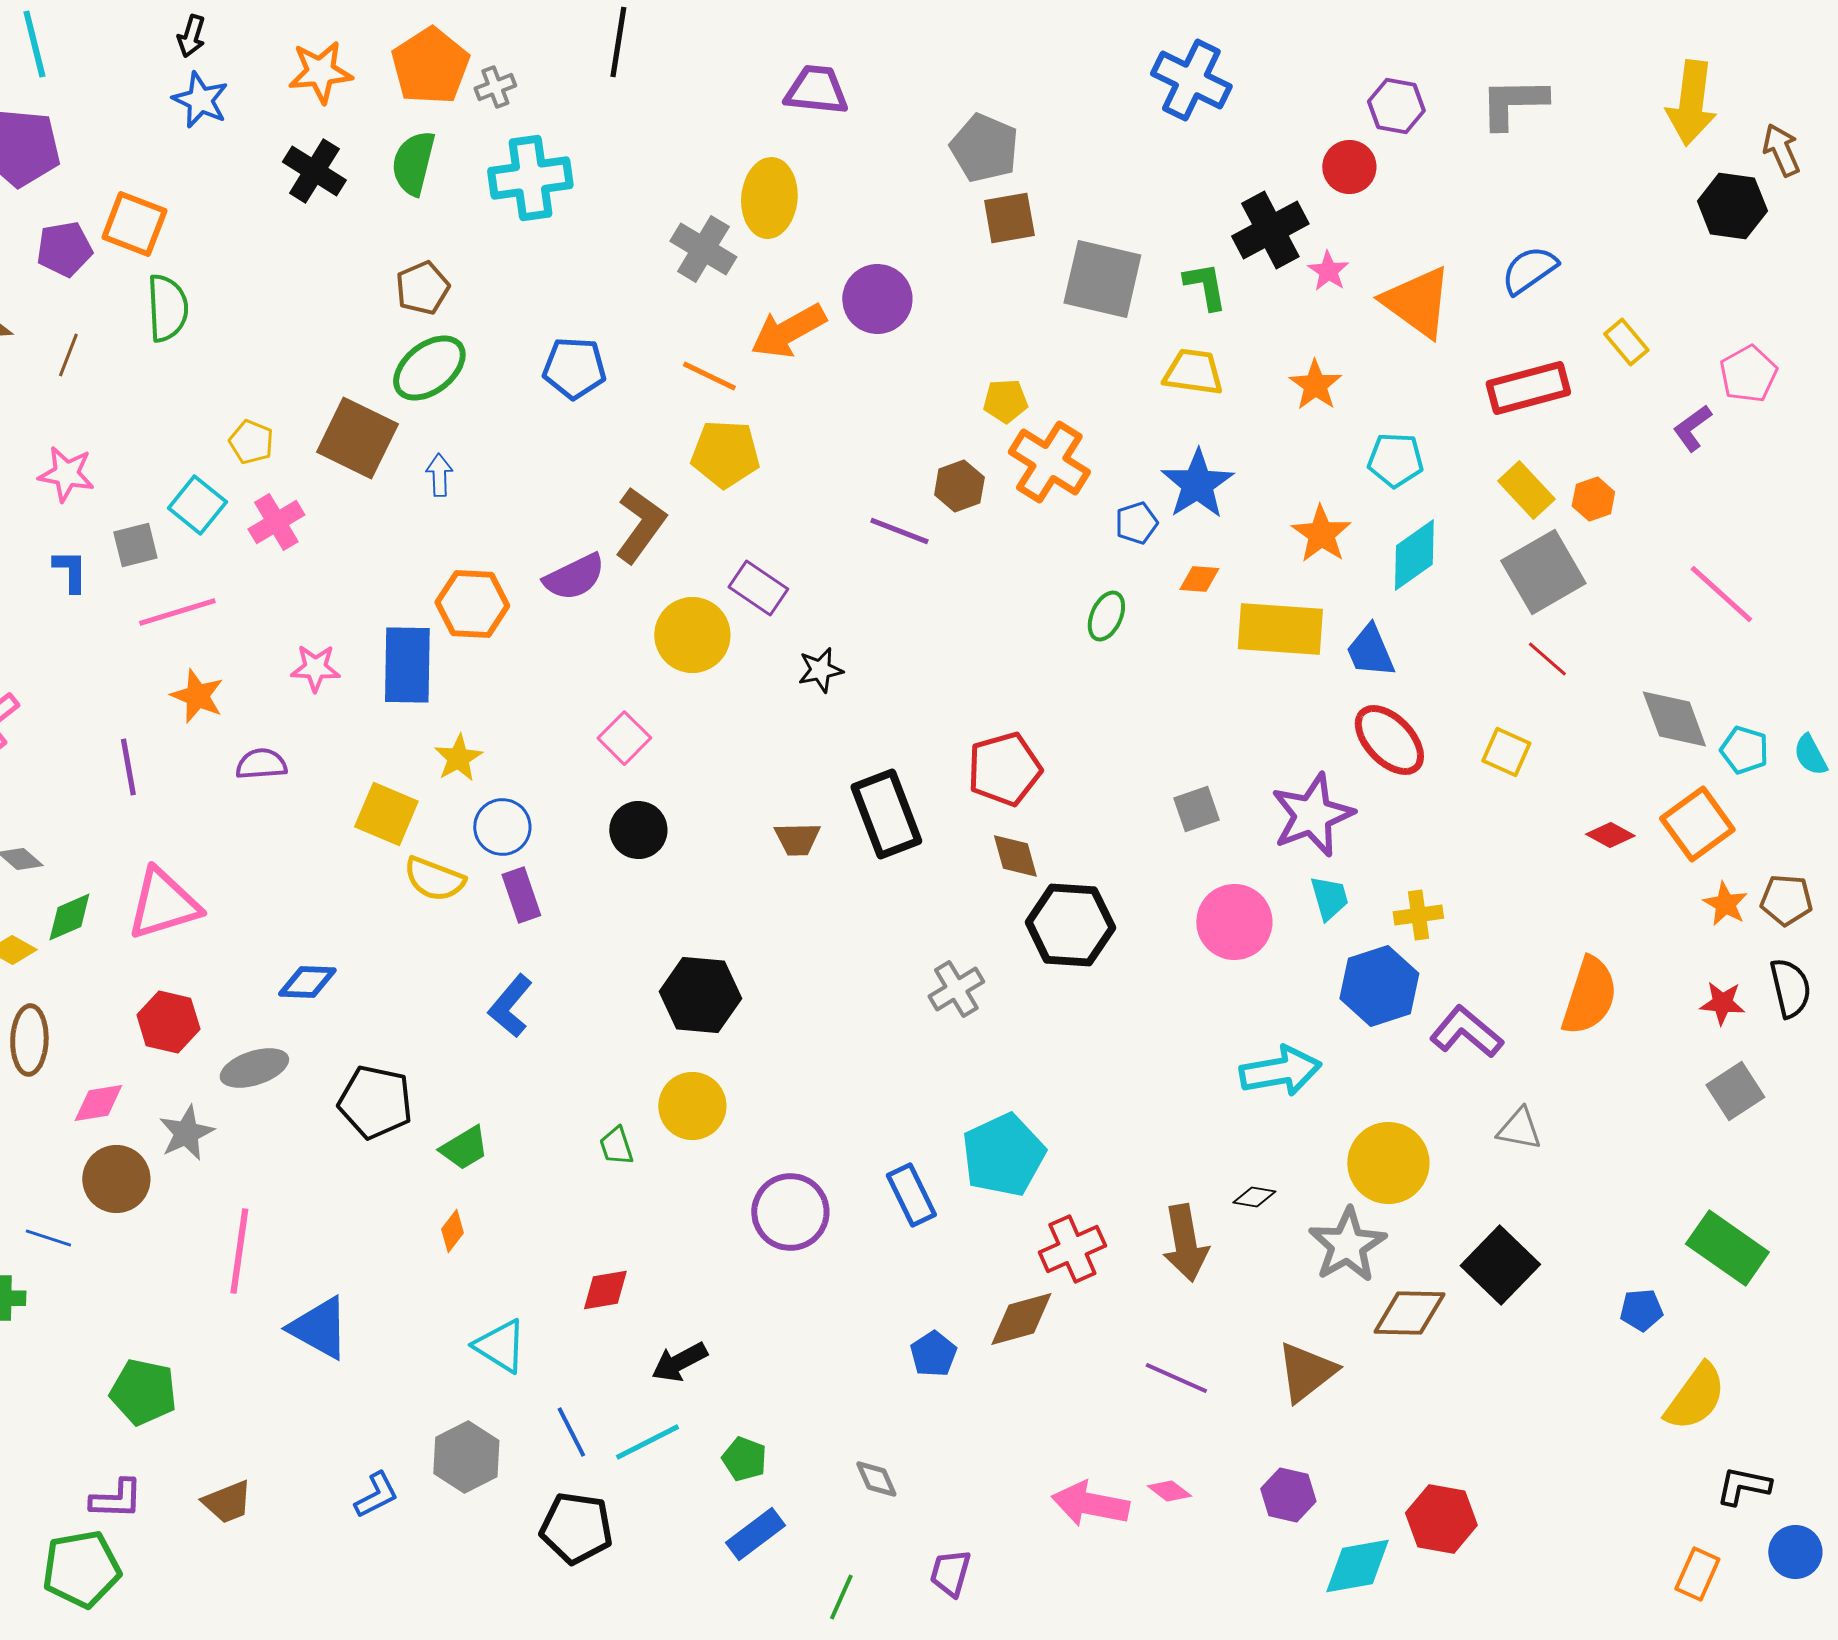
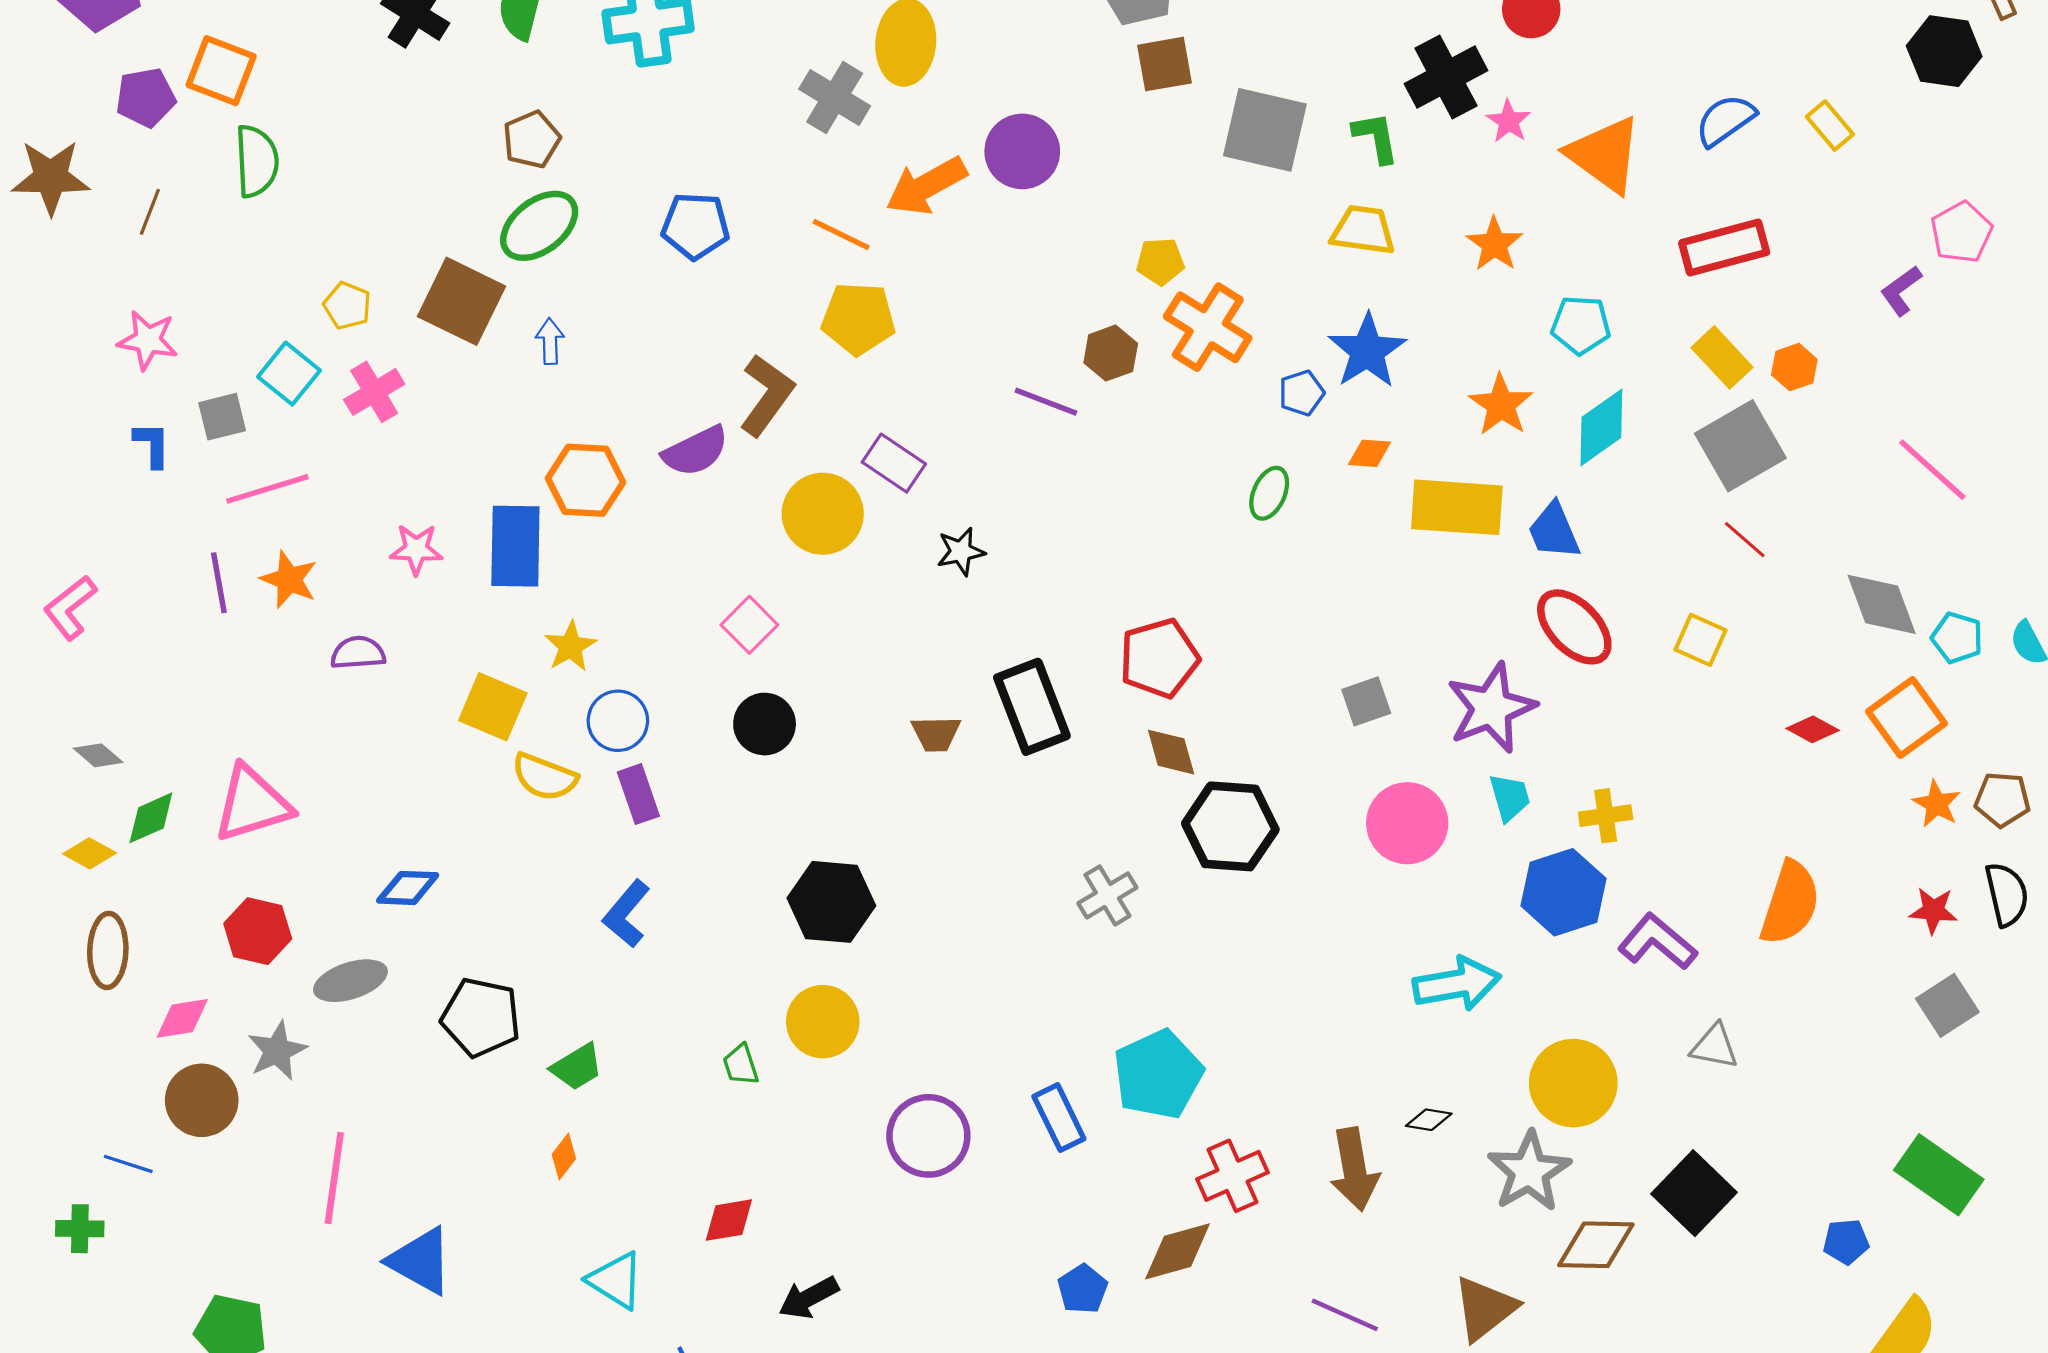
yellow rectangle: (1626, 342) -> (1830, 126), moved
purple line: (128, 767) -> (219, 583), moved

